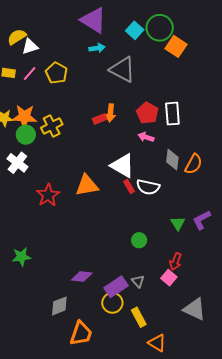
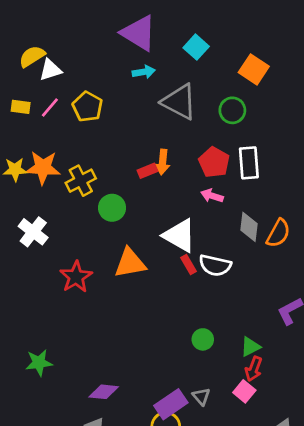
green circle: (160, 28) -> (232, 110), moved, size x0.7
green circle: (26, 135) -> (112, 208), moved
green triangle: (178, 223) -> (250, 347), moved, turned 35
purple diamond: (82, 276) -> (104, 392), moved

